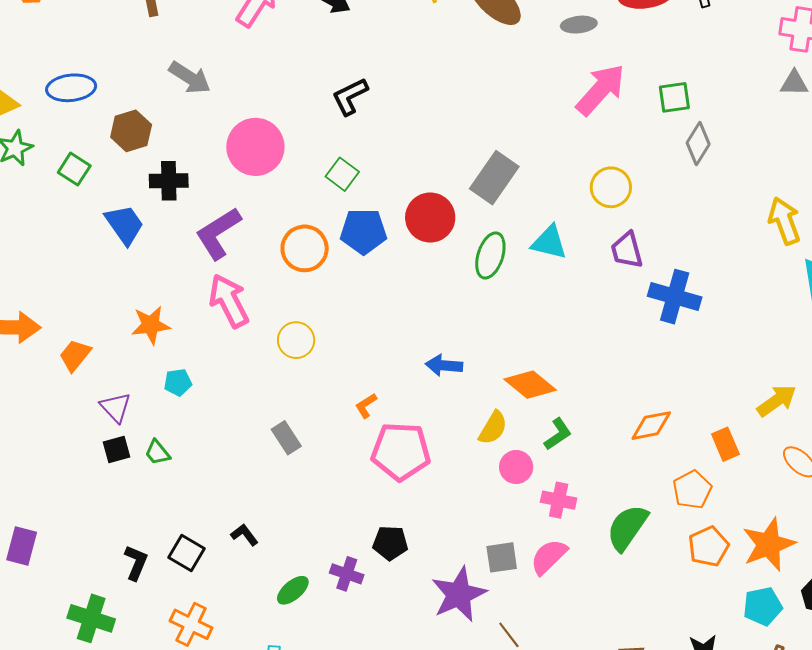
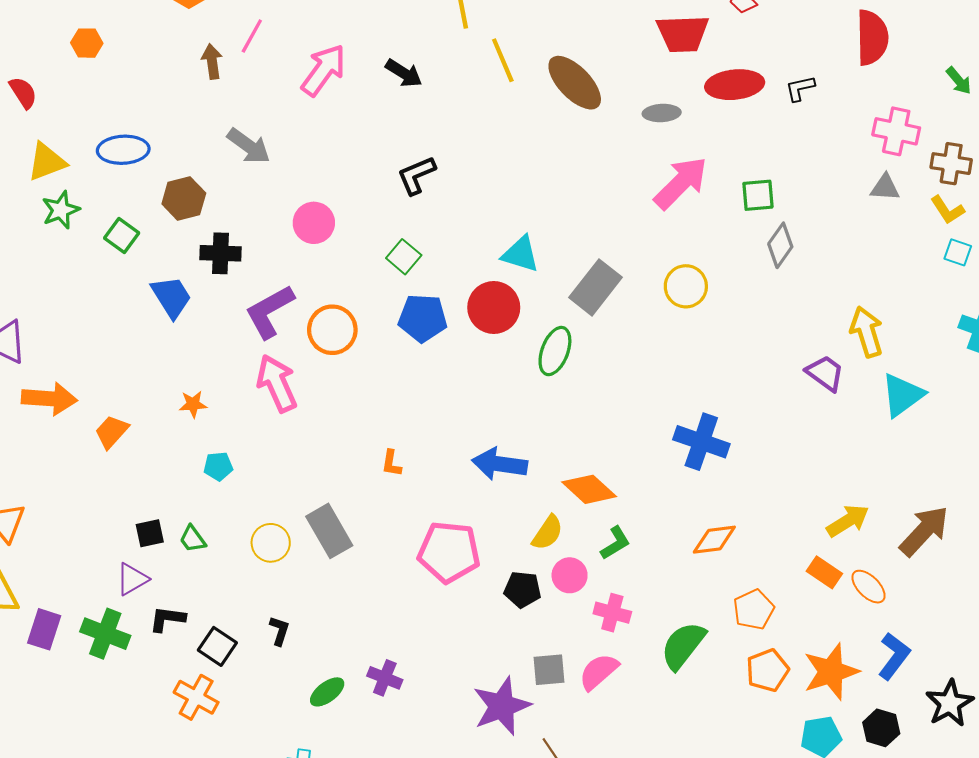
pink circle: (255, 147) -> (314, 223), size x0.7
gray rectangle: (494, 178) -> (596, 287), moved
cyan triangle: (549, 242) -> (521, 254), moved
orange circle: (305, 248) -> (332, 330), moved
purple trapezoid: (627, 250) -> (825, 373), moved, turned 138
blue cross: (675, 297) -> (701, 442), moved
orange star: (151, 325) -> (193, 404), size x0.7
yellow circle: (296, 340) -> (271, 543), moved
blue arrow: (444, 365) -> (500, 464), size x1.4
orange L-shape: (366, 406) -> (391, 463), moved, turned -52
purple triangle: (116, 407) -> (132, 579), moved, turned 40
gray rectangle: (286, 438) -> (329, 531), size x1.5
orange rectangle: (725, 444) -> (824, 572), moved, turned -36
black L-shape: (244, 535) -> (279, 631), turned 52
black pentagon: (390, 543) -> (522, 589), moved
black L-shape: (136, 563) -> (167, 619), moved, turned -108
green cross: (91, 618) -> (105, 634), moved
orange cross: (191, 624) -> (196, 697), moved

